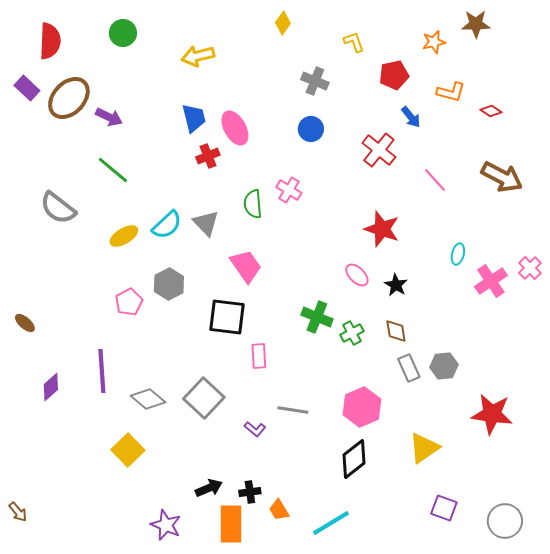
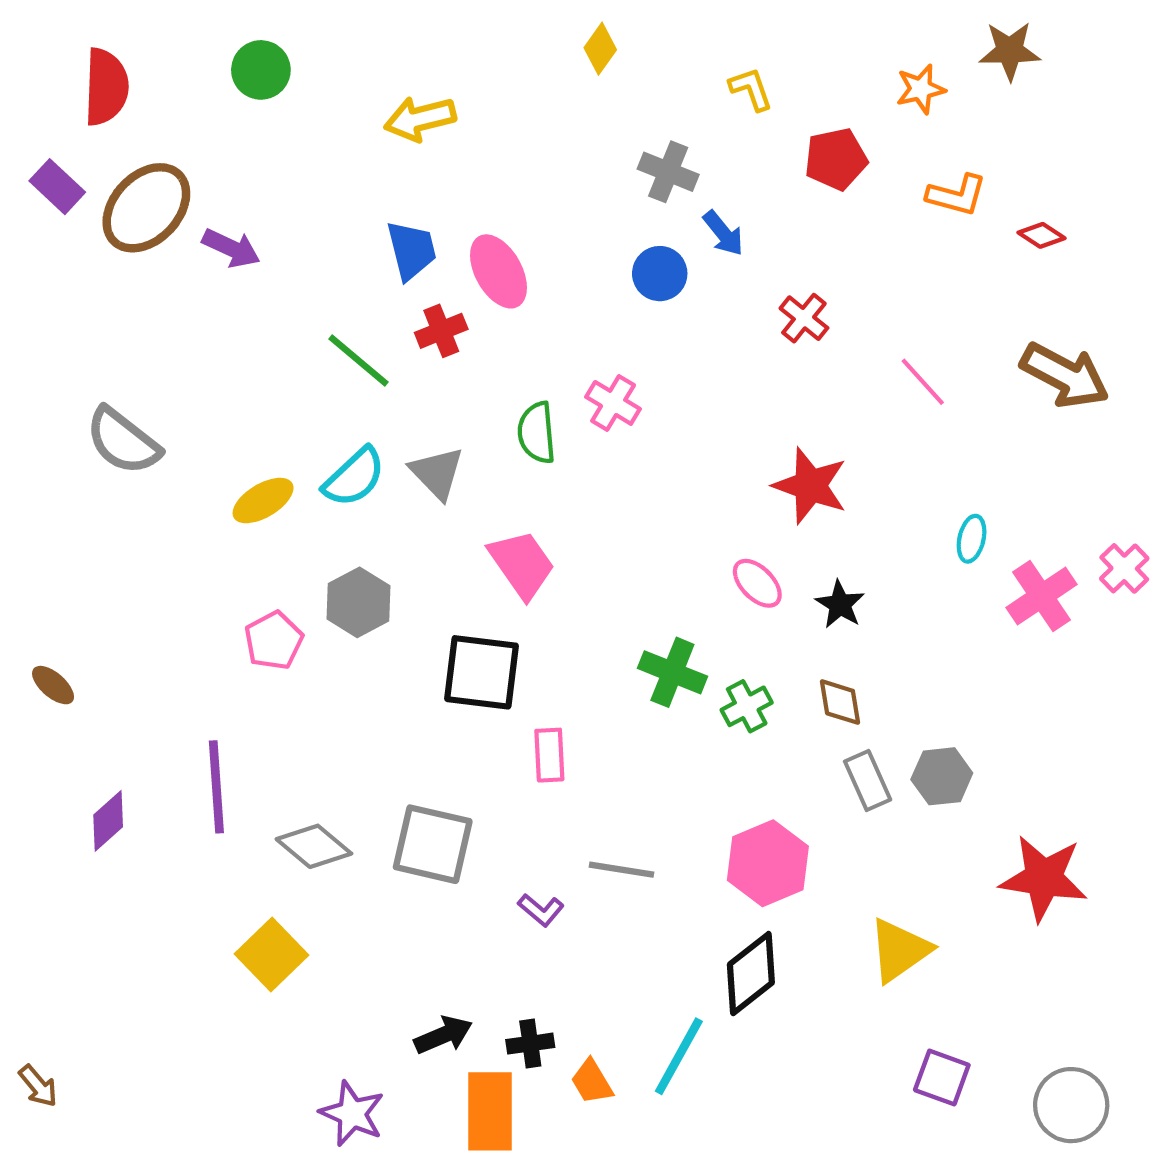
blue arrow: (411, 117) -> (723, 233), moved
red cross: (379, 150) -> (804, 318), size x0.7
green line: (113, 170) -> (358, 361), moved
gray square: (204, 398) -> (433, 844), turned -30
cyan line: (331, 523) -> (679, 1056), moved, turned -30

